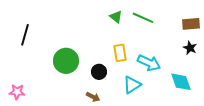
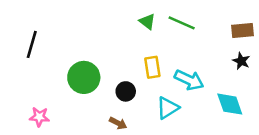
pink star: (17, 92) -> (39, 117), moved

